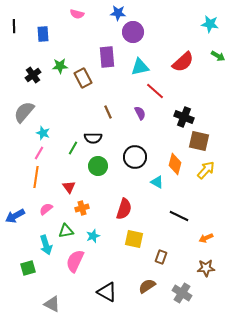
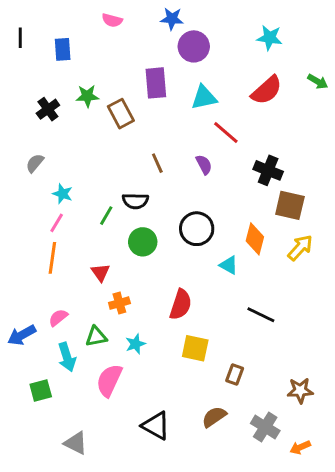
cyan star: (210, 24) -> (270, 38), moved
gray semicircle: (24, 112) -> (35, 163), size x0.6
pink semicircle: (46, 209) -> (58, 318), moved
blue arrow: (15, 216) -> (22, 335), moved
orange arrow: (206, 238) -> (300, 447), moved

